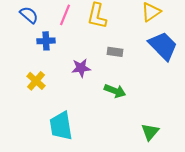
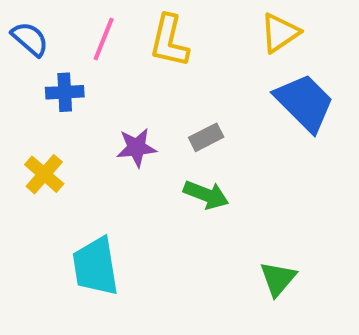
gray rectangle: (115, 52) -> (206, 137), moved, turned -35

